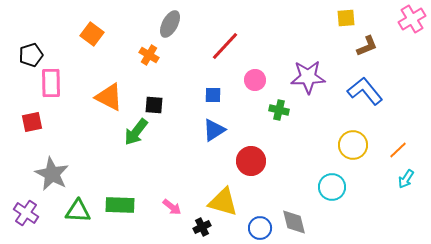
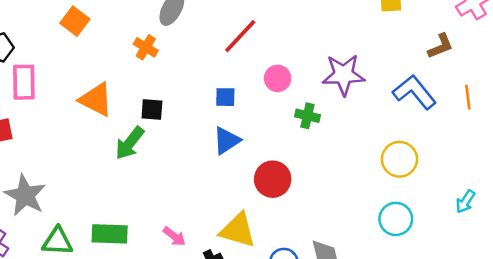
brown L-shape: (367, 46) -> (441, 46), moved
orange line: (398, 150) -> (468, 97), moved, turned -54
cyan circle: (332, 187) -> (396, 219), moved

